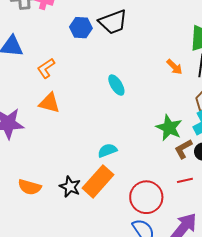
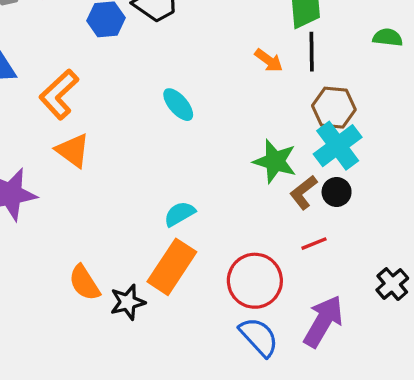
orange L-shape: (46, 68) -> (59, 94), size x1.4
orange triangle: (49, 103) -> (73, 151), turned 30
orange semicircle: (30, 187) -> (84, 283), moved, turned 50
black star: (70, 187) -> (128, 302), moved, turned -30

